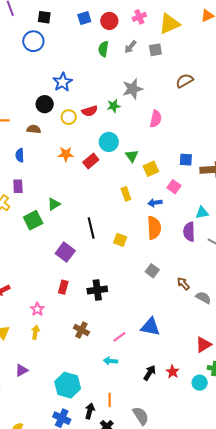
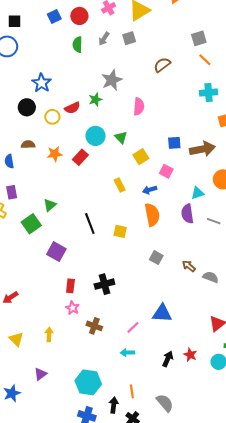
brown semicircle: (34, 129) -> (28, 144), moved
green triangle: (132, 156) -> (121, 137), moved
purple square: (65, 252) -> (56, 252), moved
pink star: (37, 309) -> (73, 308), moved

